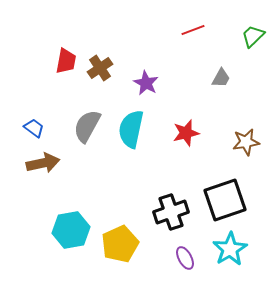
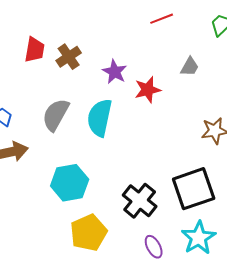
red star: (186, 133) -> (148, 90), moved
black cross: (171, 212) -> (140, 201), turned -32
cyan hexagon: (71, 230) -> (70, 183), moved

